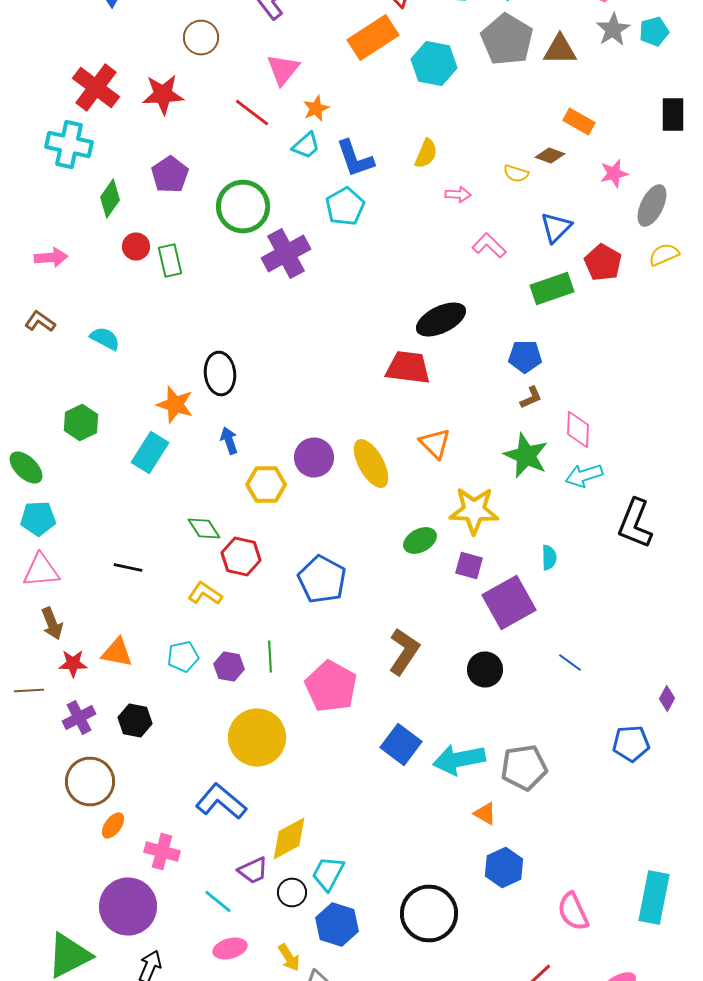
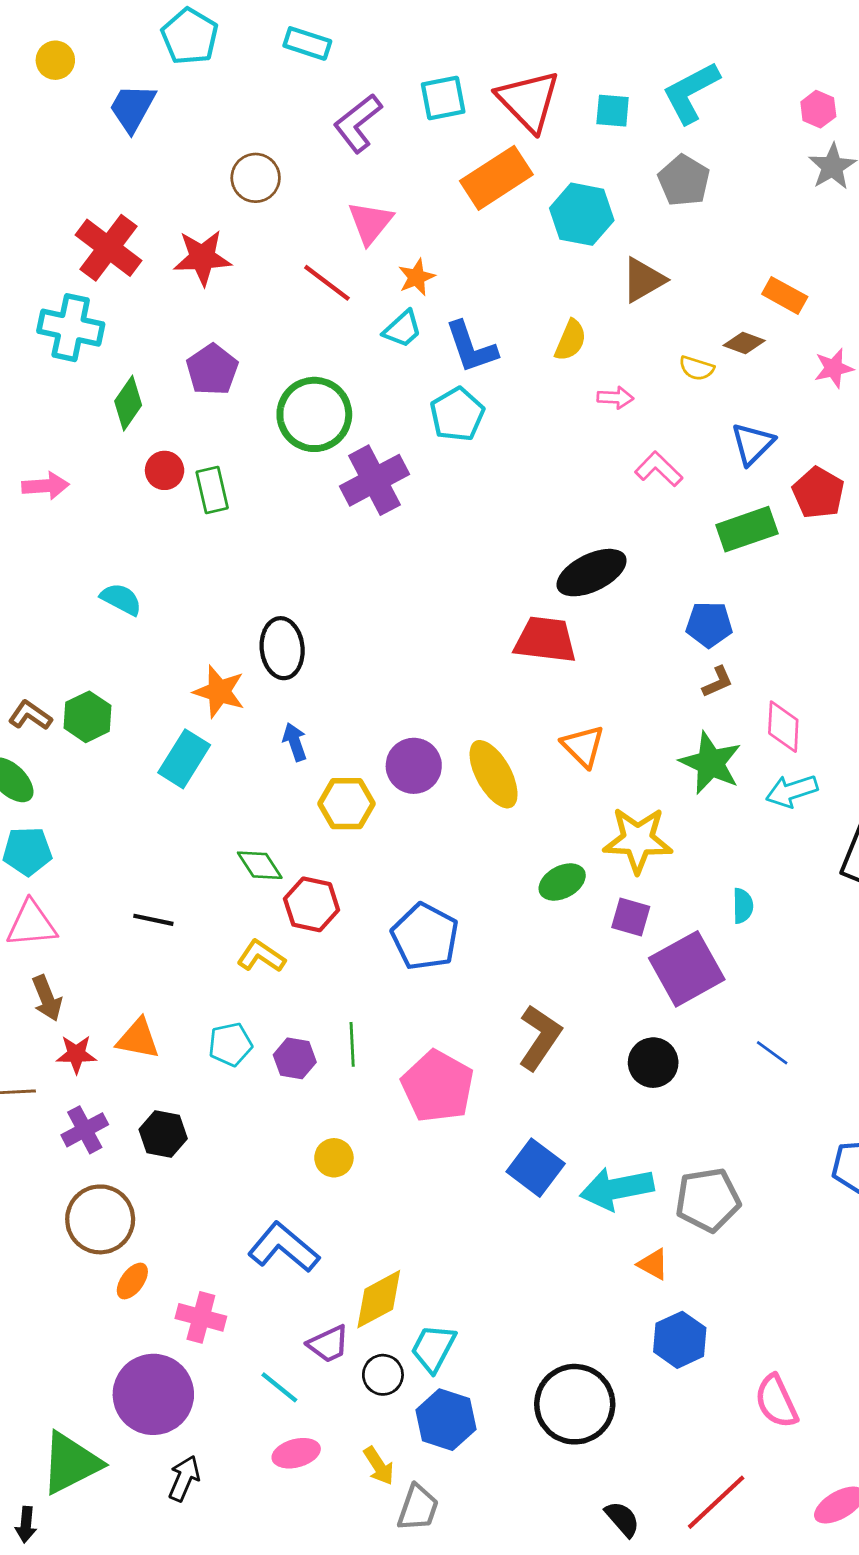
gray pentagon: (507, 40) -> (684, 181), size x0.7
brown triangle: (560, 50) -> (643, 280), moved, turned -30
brown L-shape: (40, 322) -> (30, 715), moved
yellow circle: (257, 738) -> (334, 1158), size x0.5

